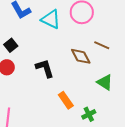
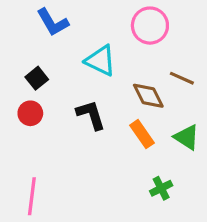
cyan triangle: (51, 19) -> (101, 61), moved
orange rectangle: (66, 100) -> (142, 134), moved

